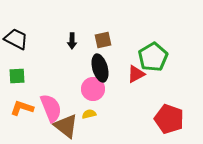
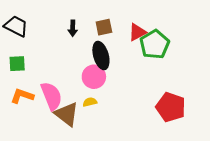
red triangle: (136, 74) -> (137, 32), moved

